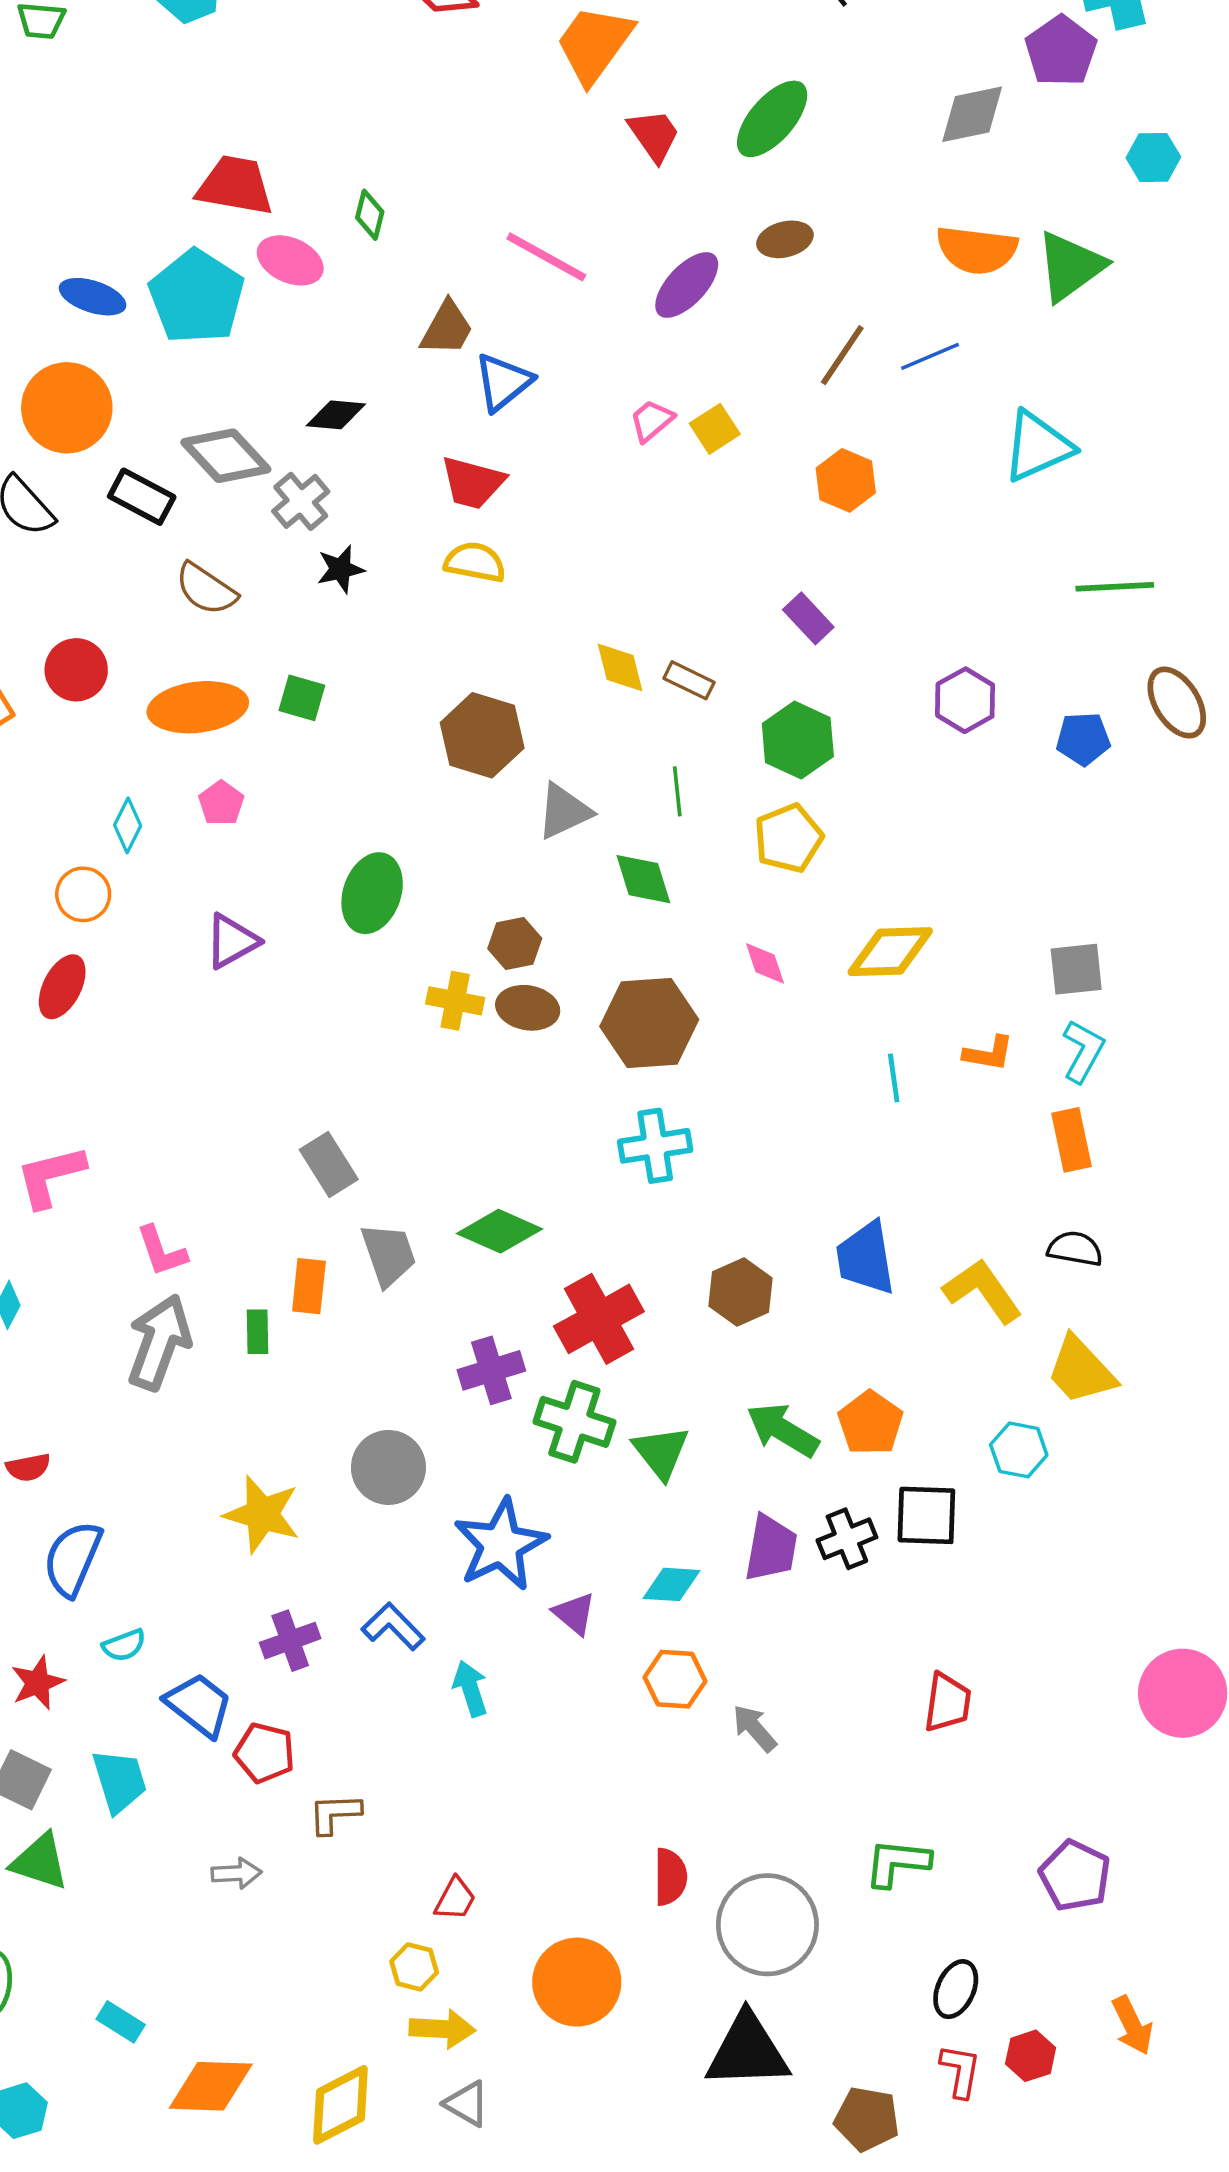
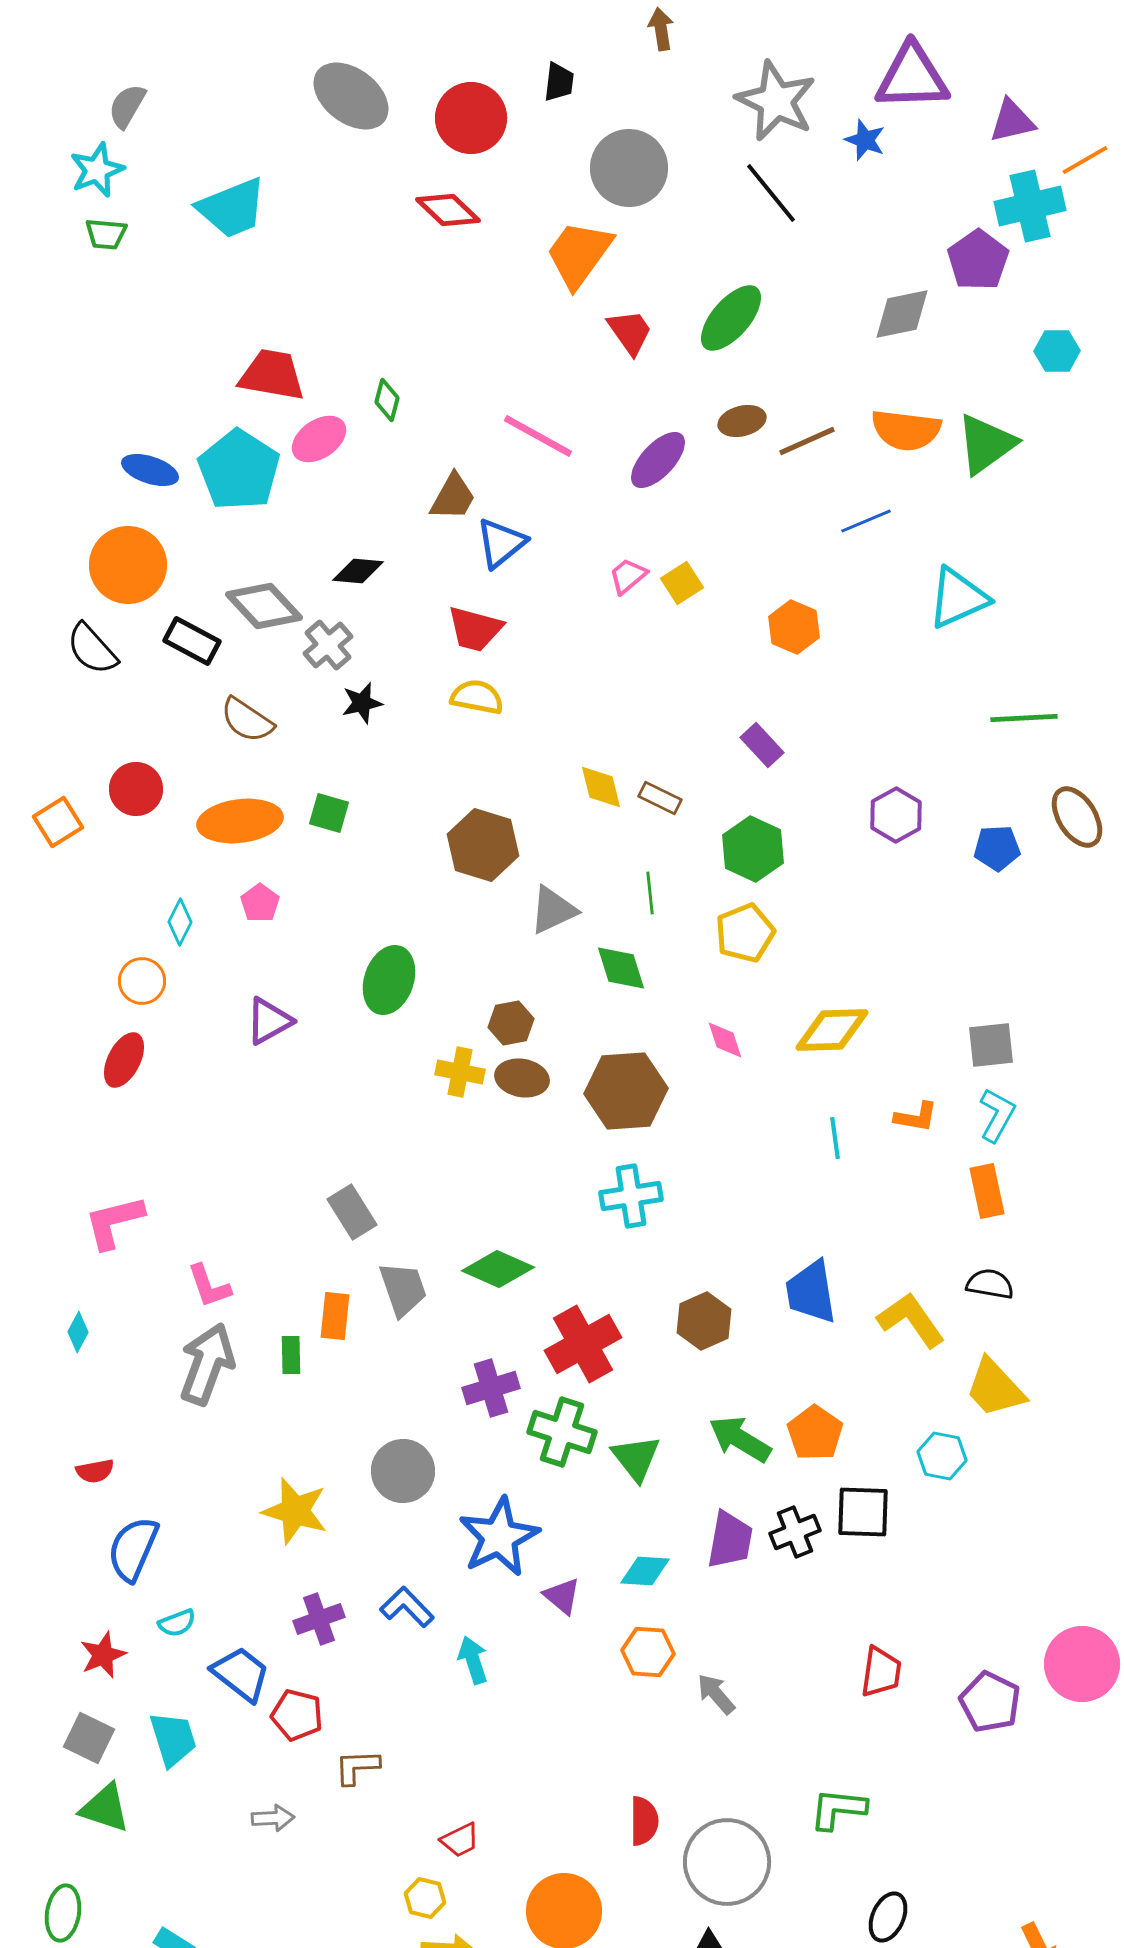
pink ellipse: (290, 260) -> (319, 439), turned -58
brown line: (842, 355) -> (807, 441), moved, turned 32
purple pentagon: (1075, 1876) -> (990, 1702), moved
red trapezoid: (455, 1899) -> (460, 1840), turned 36

